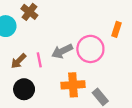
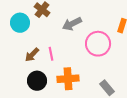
gray arrow: (62, 51) -> (72, 24), moved
orange cross: (73, 85) -> (68, 79), moved

